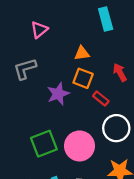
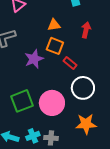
red arrow: (120, 72) -> (86, 30), moved, turned 42

